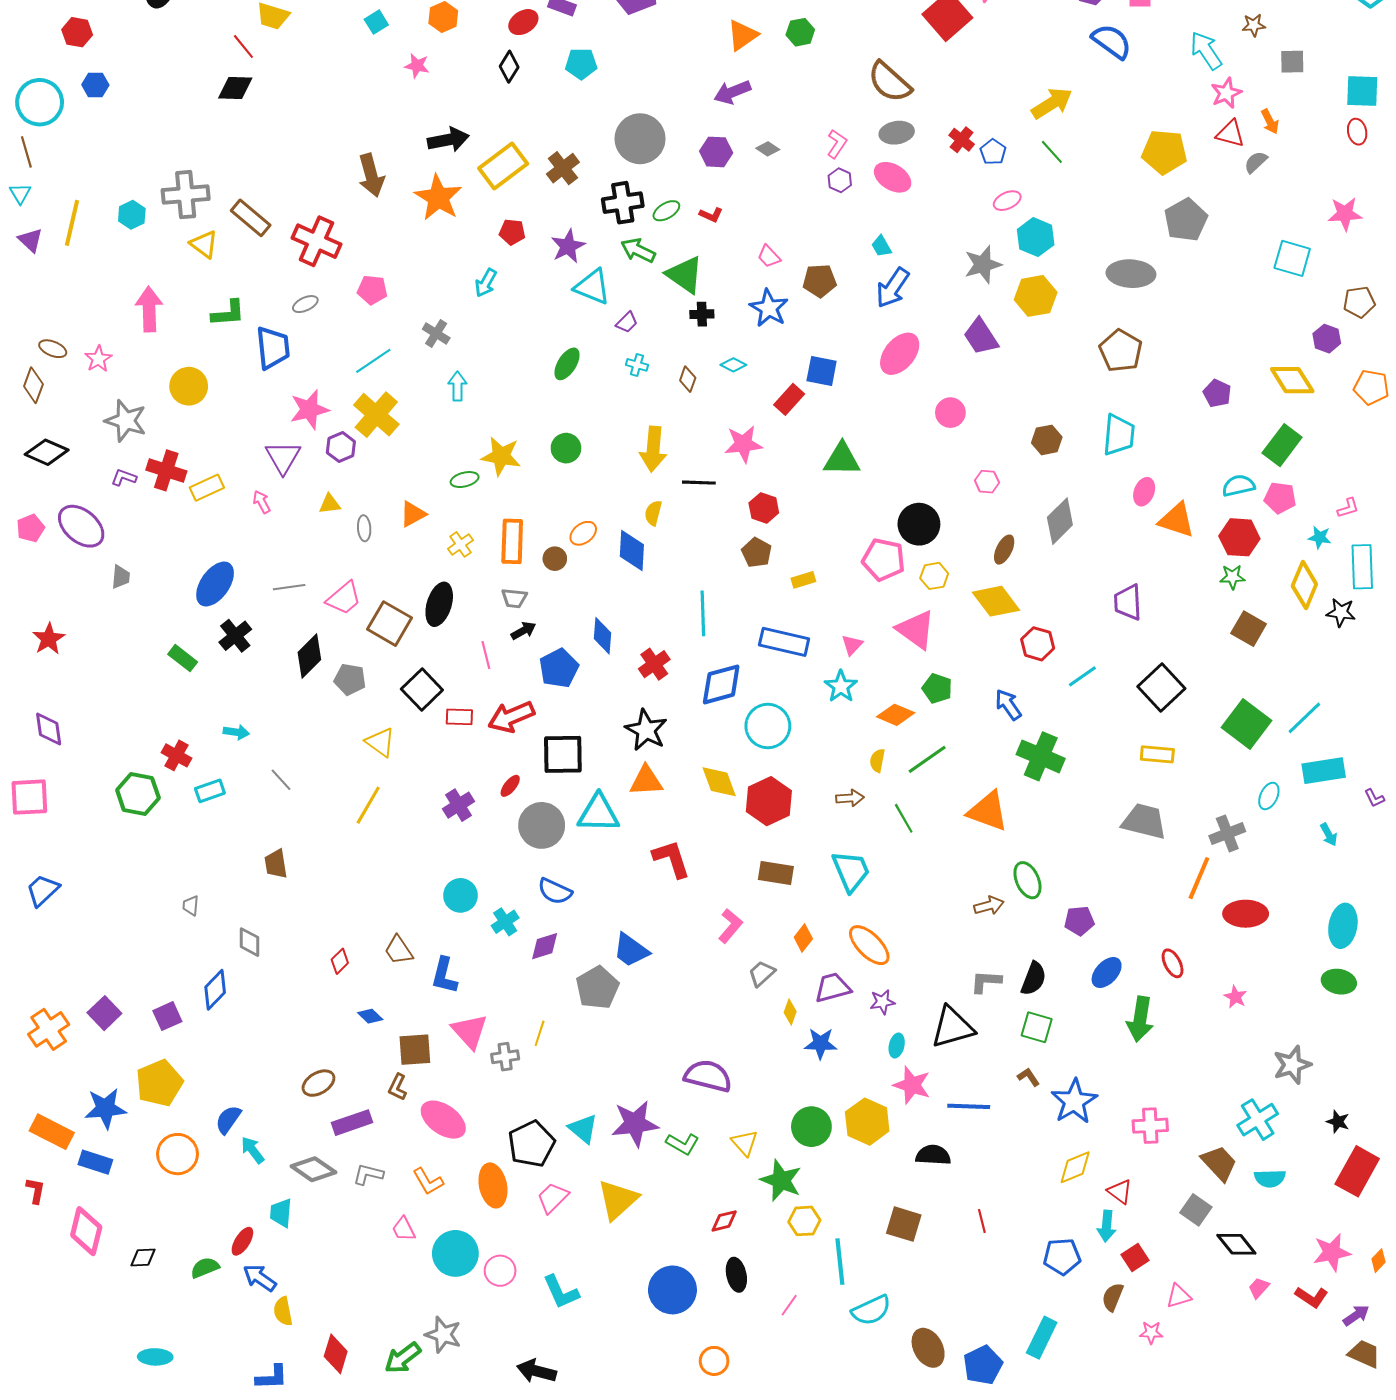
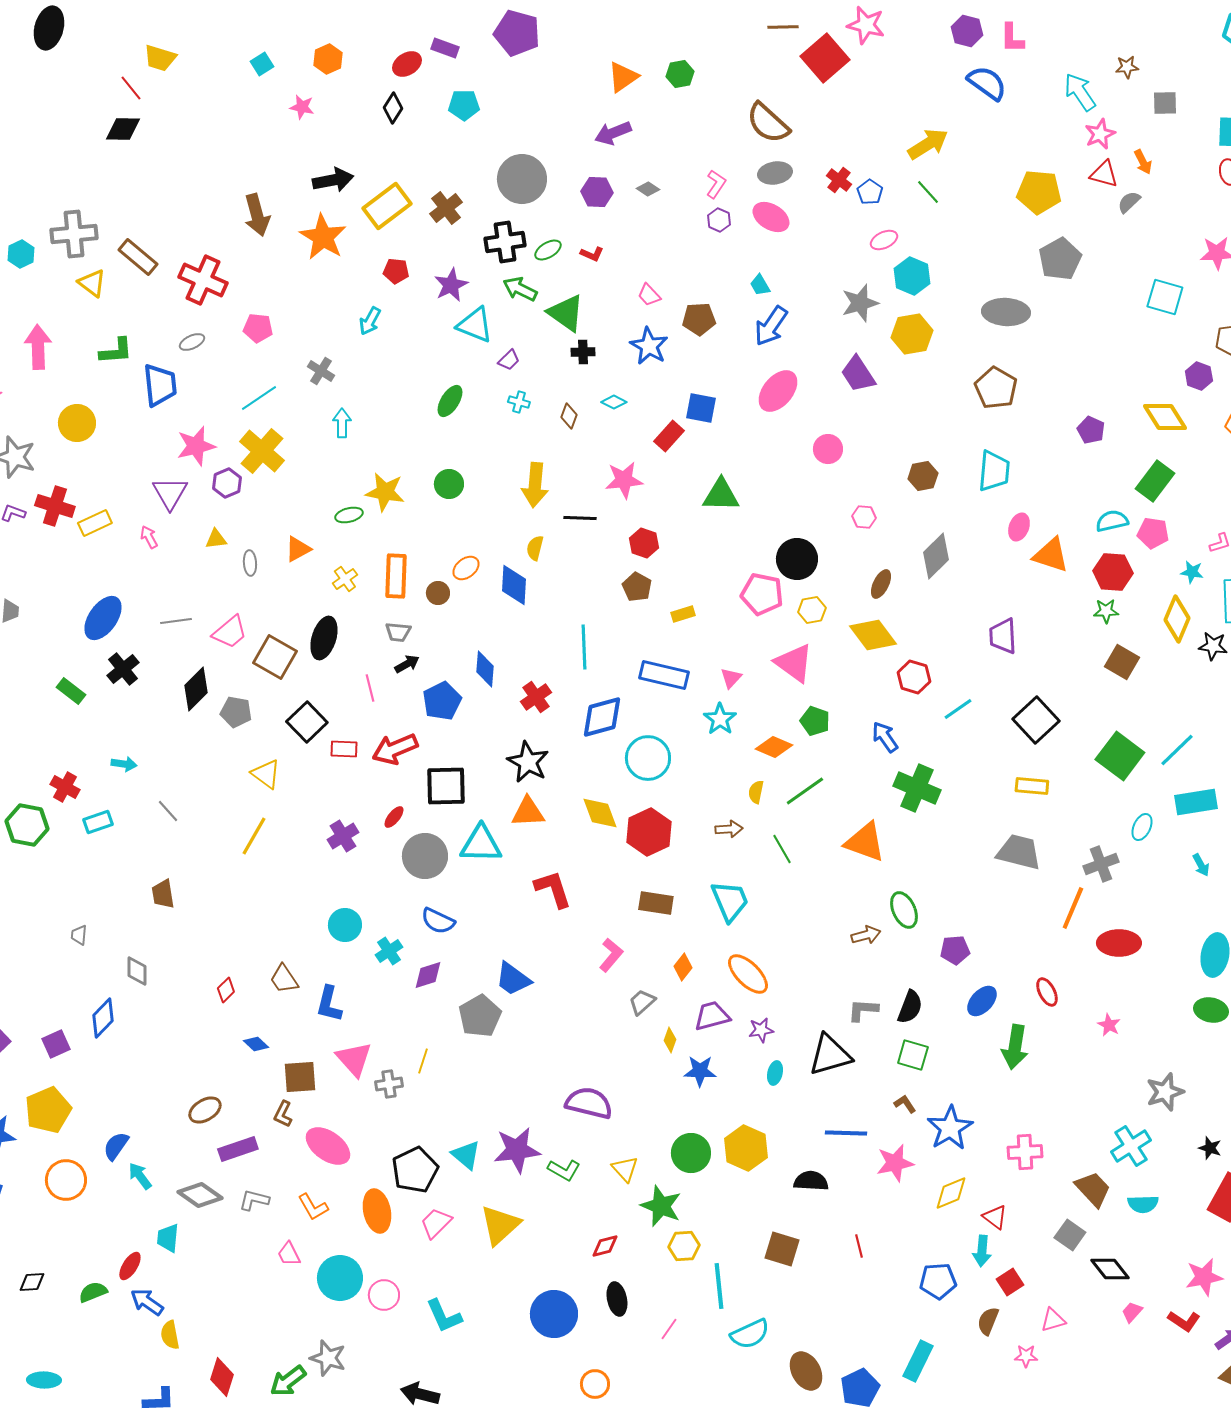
pink star: (912, 1085) -> (895, 1163), moved, turned -30

